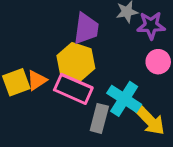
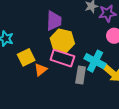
purple trapezoid: (86, 28) -> (54, 21), moved
orange triangle: (37, 80) -> (41, 70), moved

